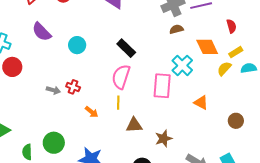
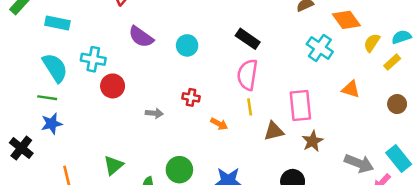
yellow rectangle: (236, 52) -> (392, 62), moved
pink rectangle: (162, 86) -> (300, 106), moved
gray arrow: (53, 90) -> (154, 113), moved

